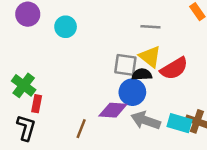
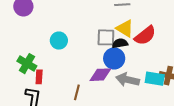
cyan circle: (66, 27) -> (59, 41), moved

